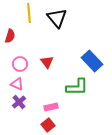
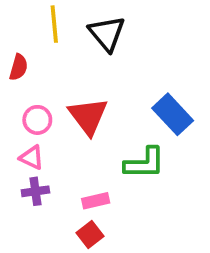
red triangle: (47, 62) -> (88, 116), size x1.6
purple cross: (19, 102) -> (35, 191), turned 32

